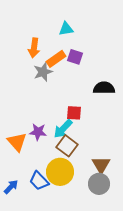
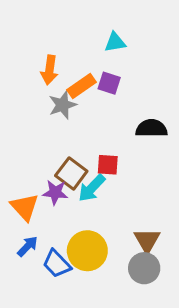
cyan triangle: (66, 29) -> (115, 42), moved
brown square: (67, 146) -> (71, 173), moved
blue arrow: (11, 187) -> (28, 246), moved

